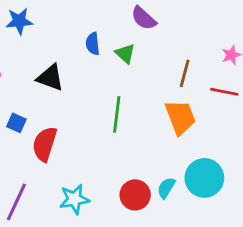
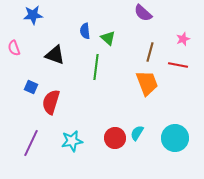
purple semicircle: (144, 18) -> (143, 13), moved
green line: (117, 114) -> (96, 67), moved
cyan circle: (204, 178) -> (175, 138), moved

